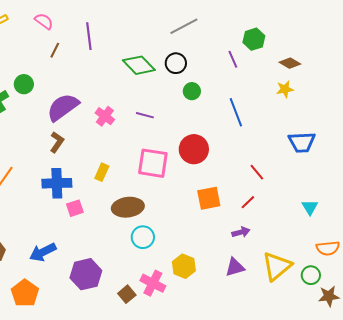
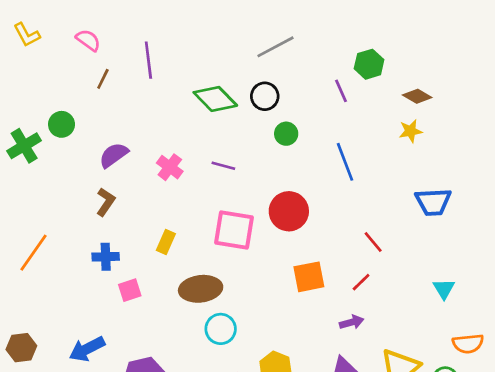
purple semicircle: (63, 107) -> (114, 155), size x0.7
blue cross: (57, 183) -> (106, 257), size x0.7

